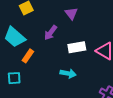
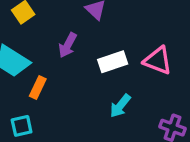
cyan arrow: (68, 73) -> (120, 106), moved, turned 126

